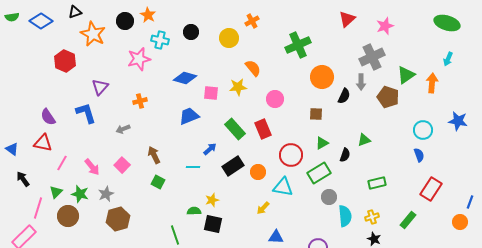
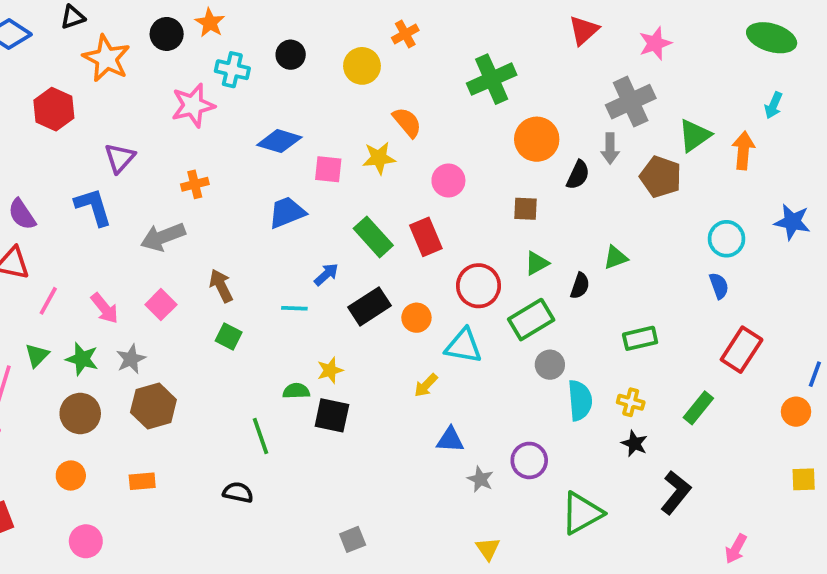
gray arrow: (123, 129) -> (163, 237), size x1.6
brown circle: (68, 216) -> (80, 413), moved
yellow cross: (372, 217) -> (631, 402), turned 32

